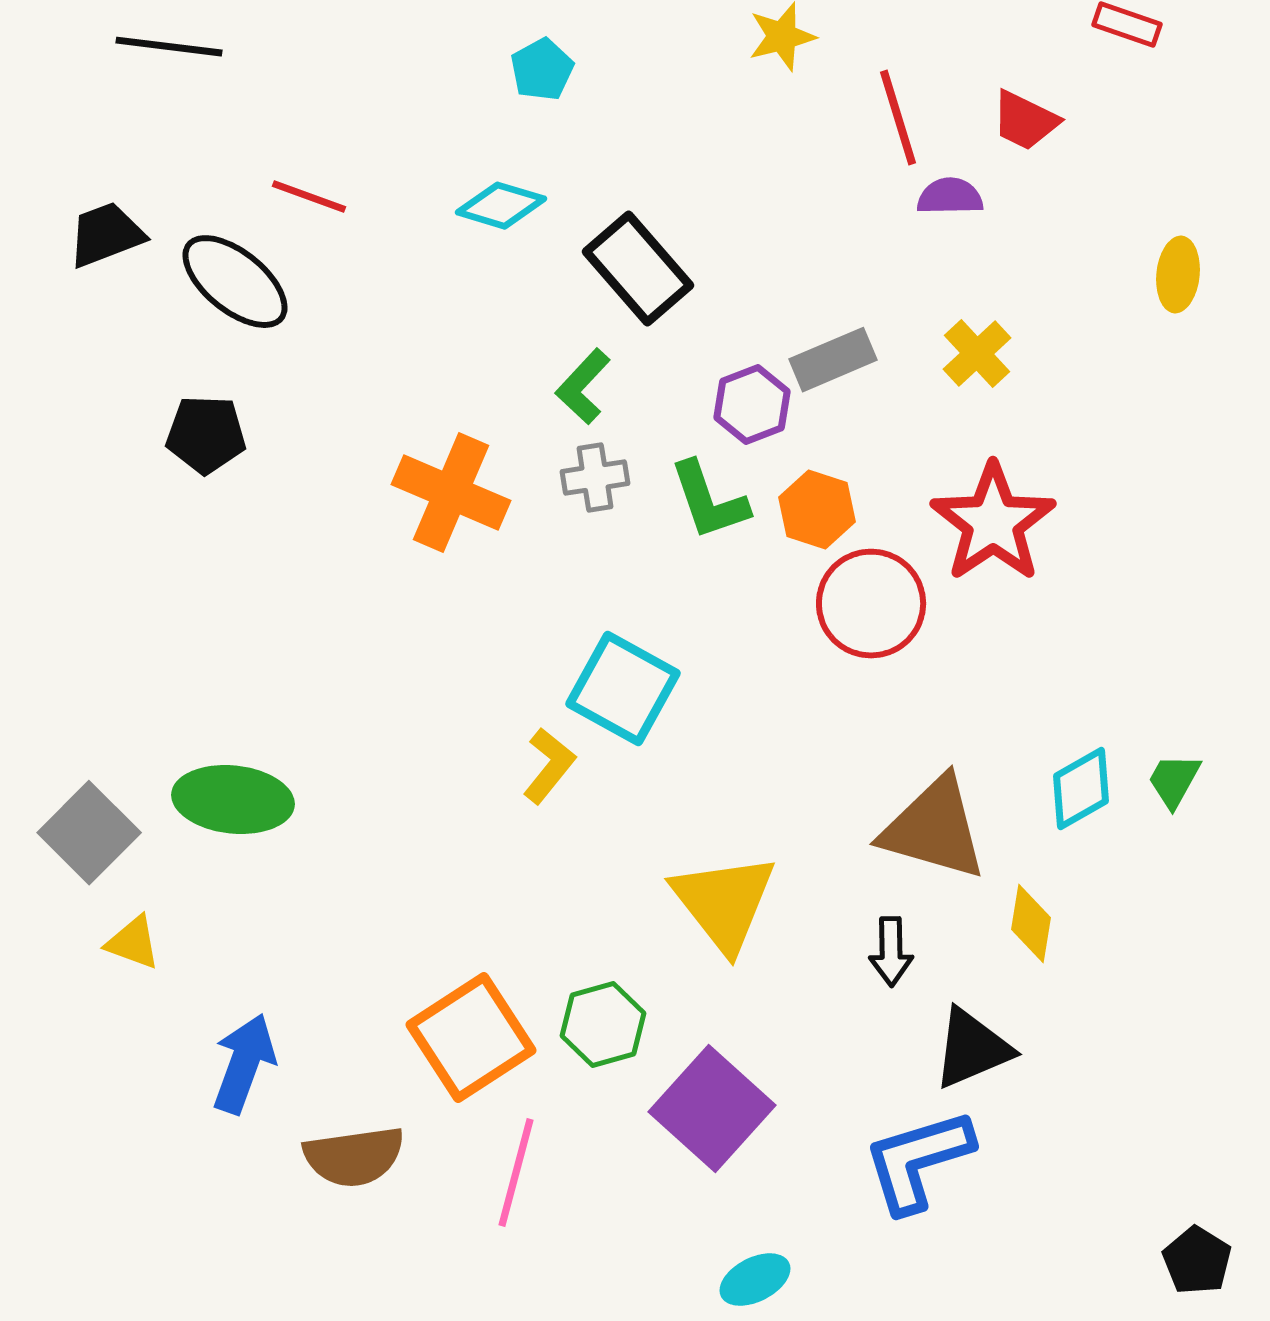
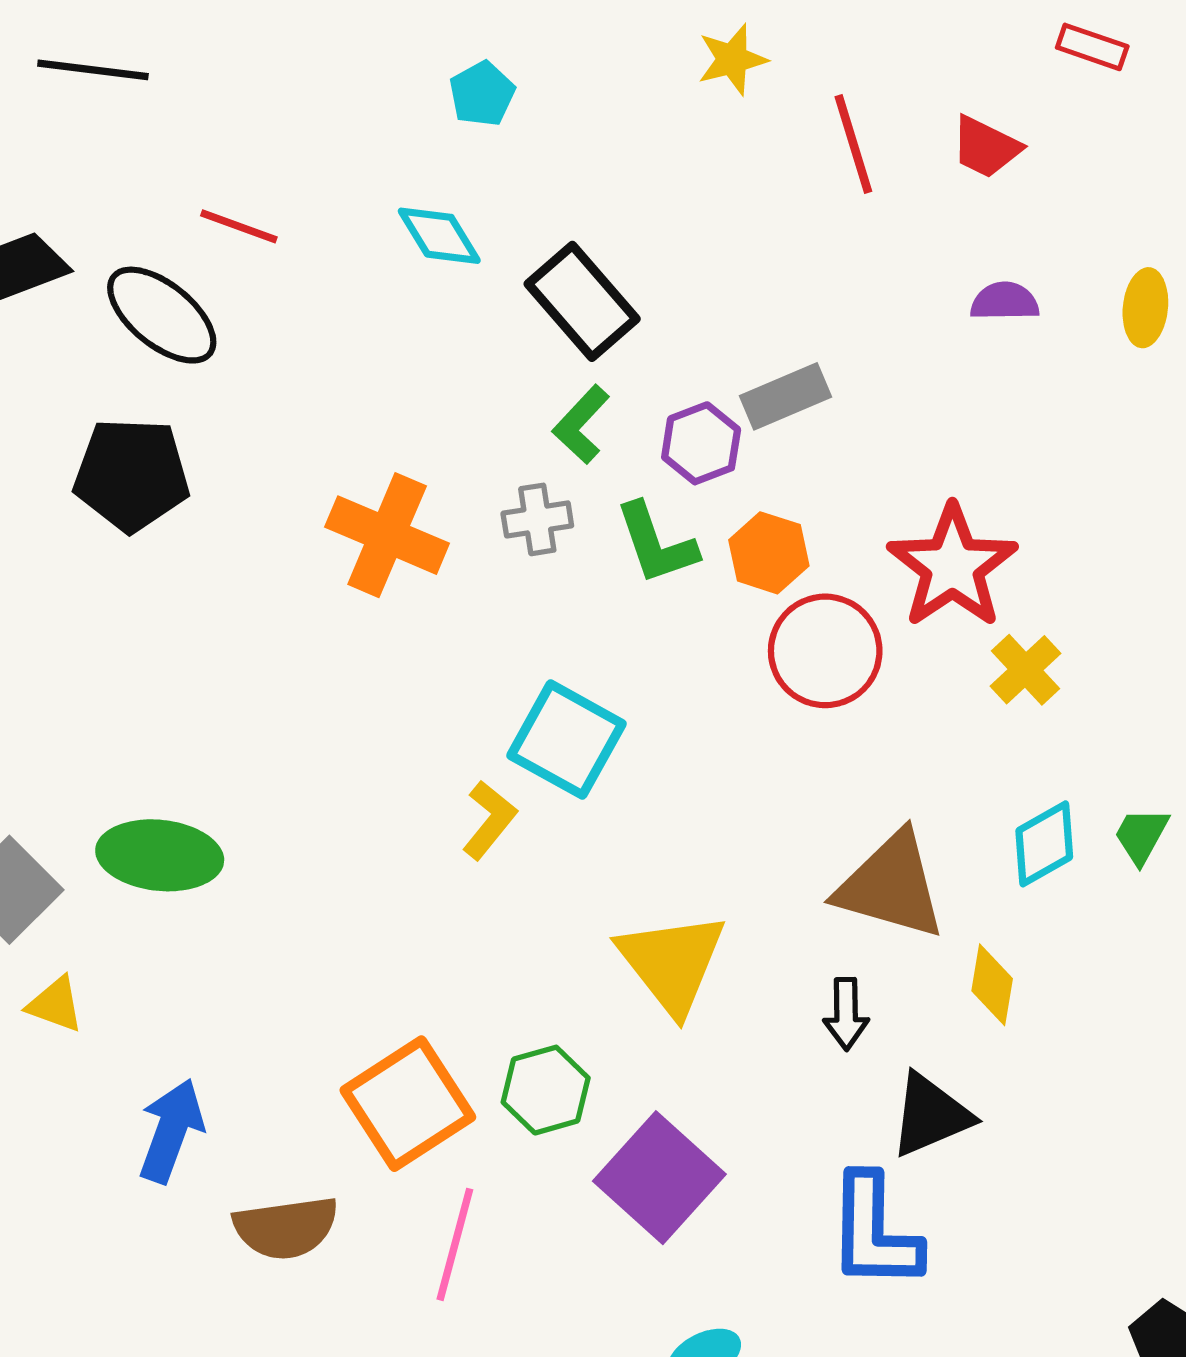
purple semicircle: (950, 197) -> (1005, 301), moved
cyan diamond: (501, 206) -> (439, 236), turned 42
yellow cross: (977, 354) -> (1025, 670), moved
green L-shape: (583, 387) -> (581, 425), moved
black pentagon: (206, 435) -> (132, 475), size x1.4
blue L-shape: (918, 1161) -> (874, 1232), turned -72

